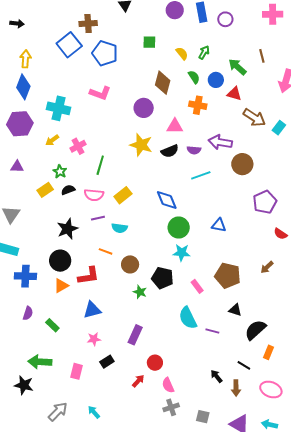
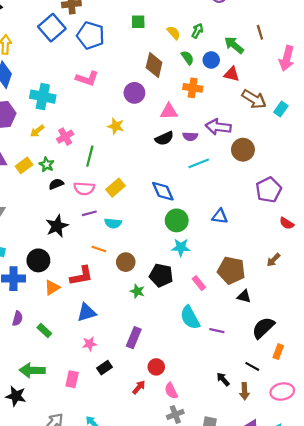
yellow star: (141, 145) -> (116, 126), moved, size x0.7
yellow rectangle: (45, 190) -> (24, 165), moved
black circle: (60, 261) -> (38, 260), moved
black triangle: (235, 310) -> (244, 296), moved
pink ellipse: (271, 390) -> (282, 391), turned -30

